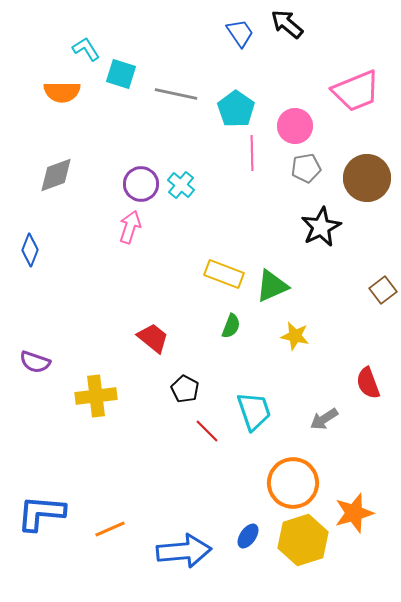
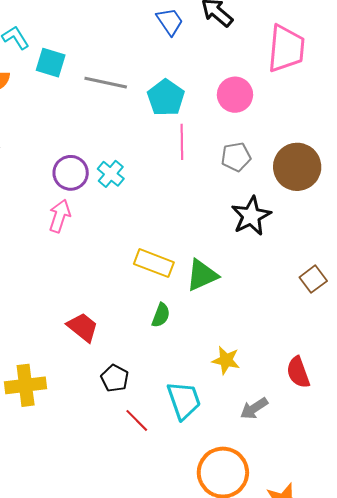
pink trapezoid: (356, 91) -> (286, 49), moved, turned -63
pink circle: (295, 126) -> (235, 95), moved
yellow star: (295, 336) -> (226, 360), moved

